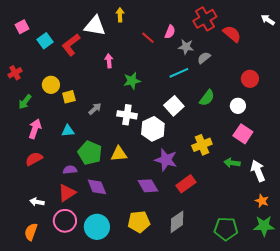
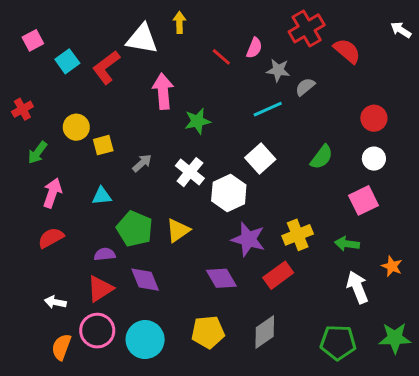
pink arrow: (109, 61) -> (163, 91), size x1.6
green semicircle: (207, 98) -> (322, 157), moved
white circle: (238, 106) -> (374, 159), moved
white cross: (127, 115) -> (190, 172), turned 30
pink square: (243, 134) -> (363, 200), turned 30
yellow cross: (202, 145) -> (298, 235), moved
yellow triangle: (119, 154) -> (178, 230), turned -30
white arrow: (258, 171) -> (357, 287), moved
orange star: (262, 201) -> (392, 266), moved
orange semicircle: (31, 232) -> (61, 347), moved

